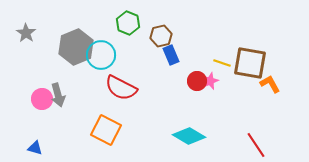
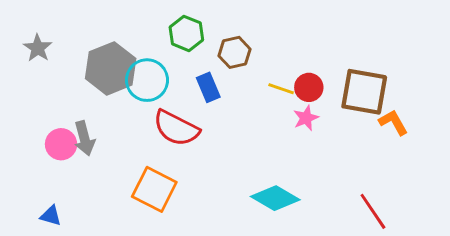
blue rectangle: (171, 55) -> (208, 87), moved
yellow line: (222, 63) -> (281, 89), moved
red circle: (197, 81) -> (309, 87), moved

